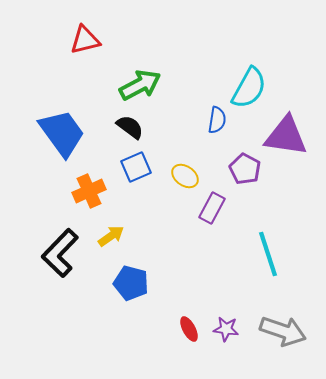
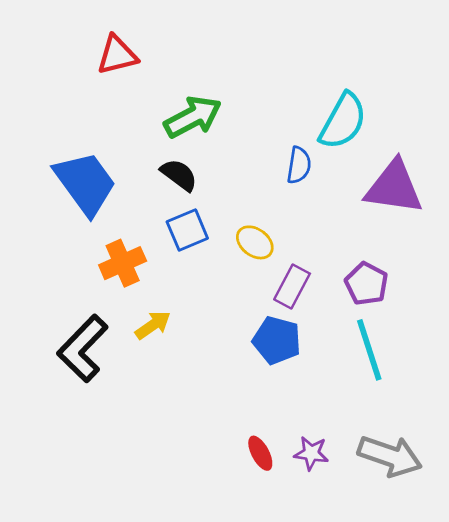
purple pentagon: (245, 169) -> (366, 284), moved
blue pentagon: (131, 283) -> (277, 340), moved

